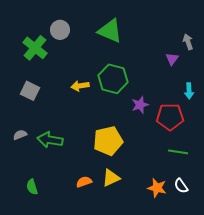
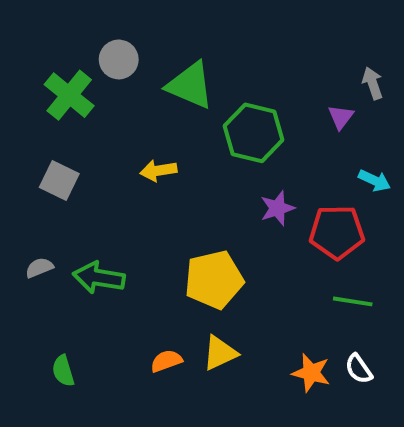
green triangle: (110, 31) -> (190, 85), moved
green hexagon: (113, 79) -> (254, 133), moved
cyan arrow: (189, 91) -> (375, 180), turned -63

